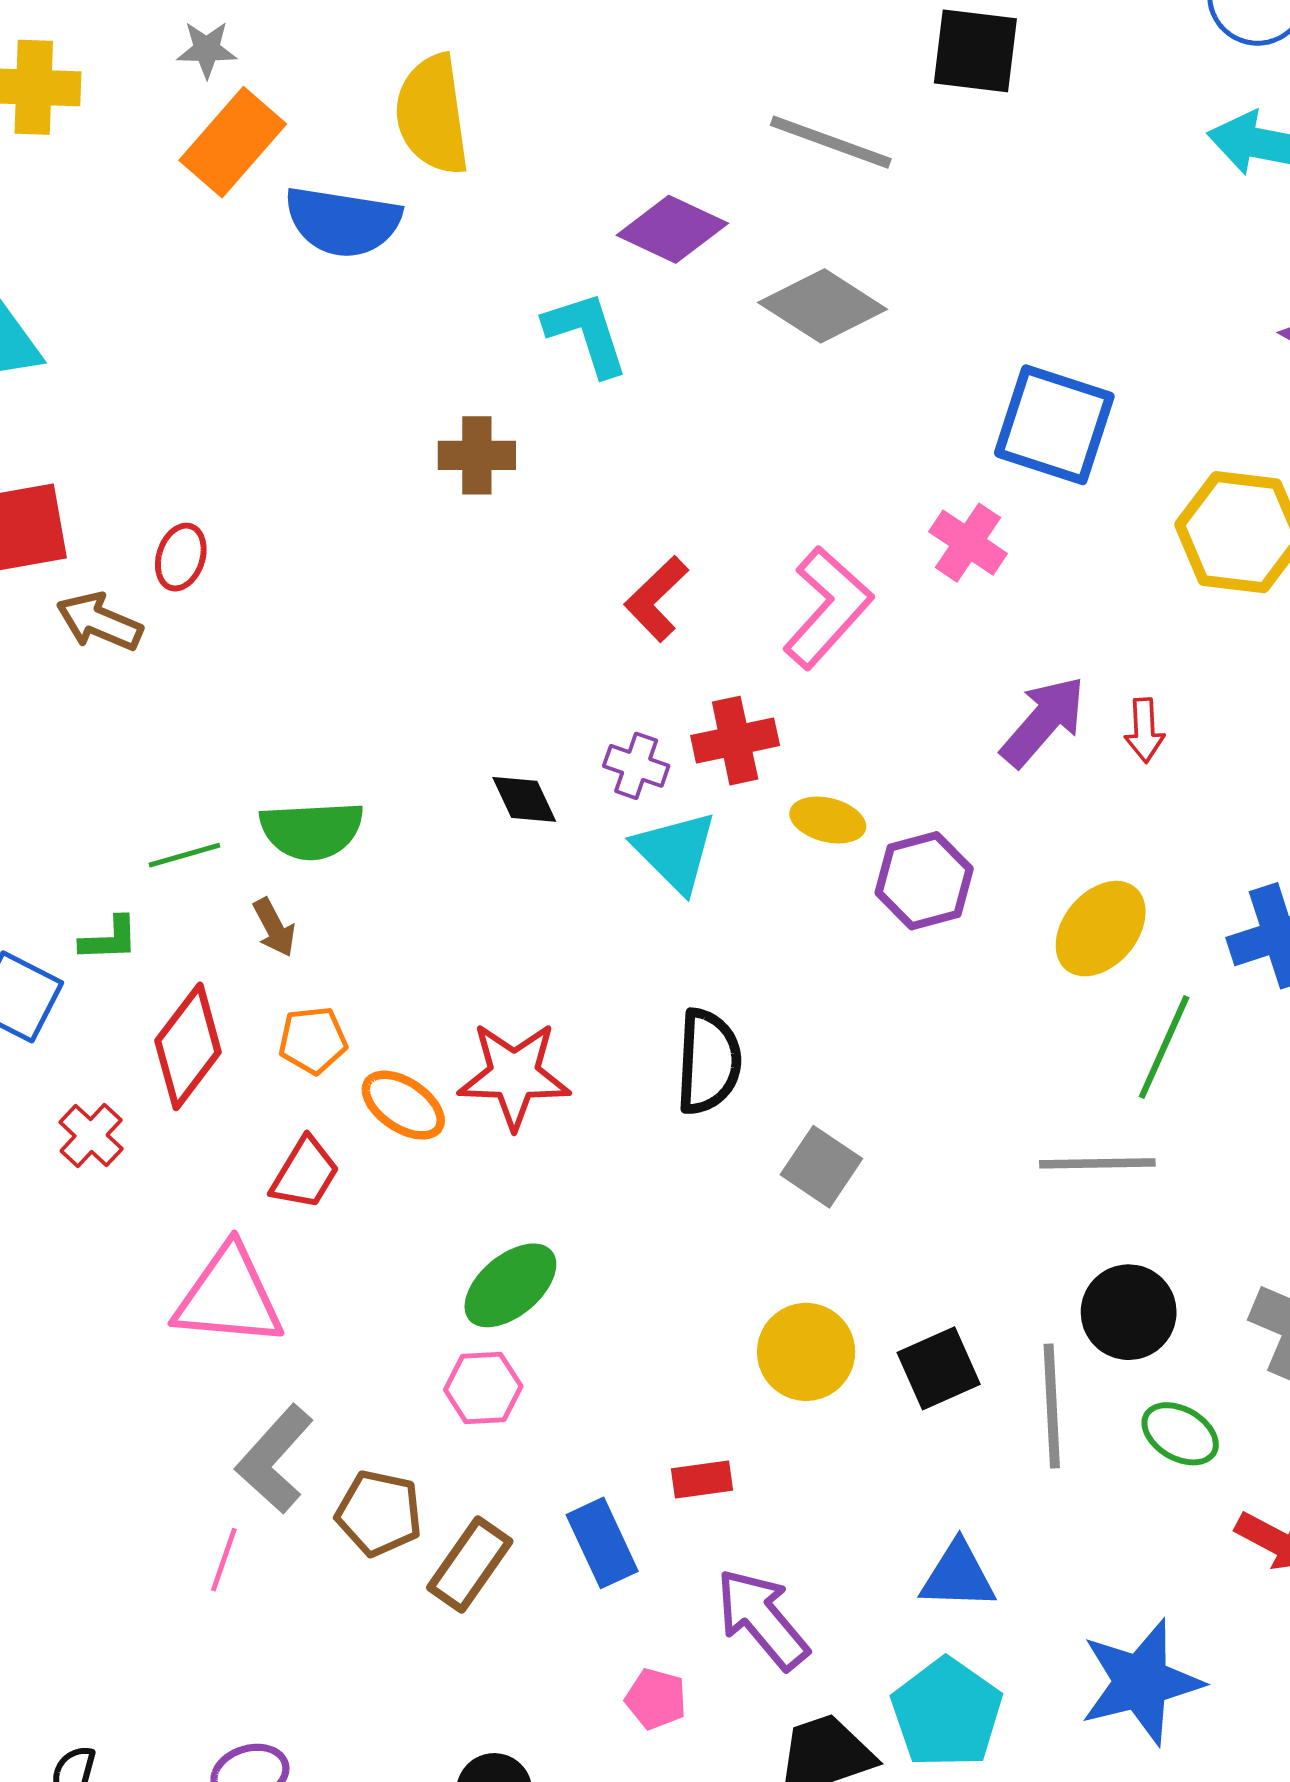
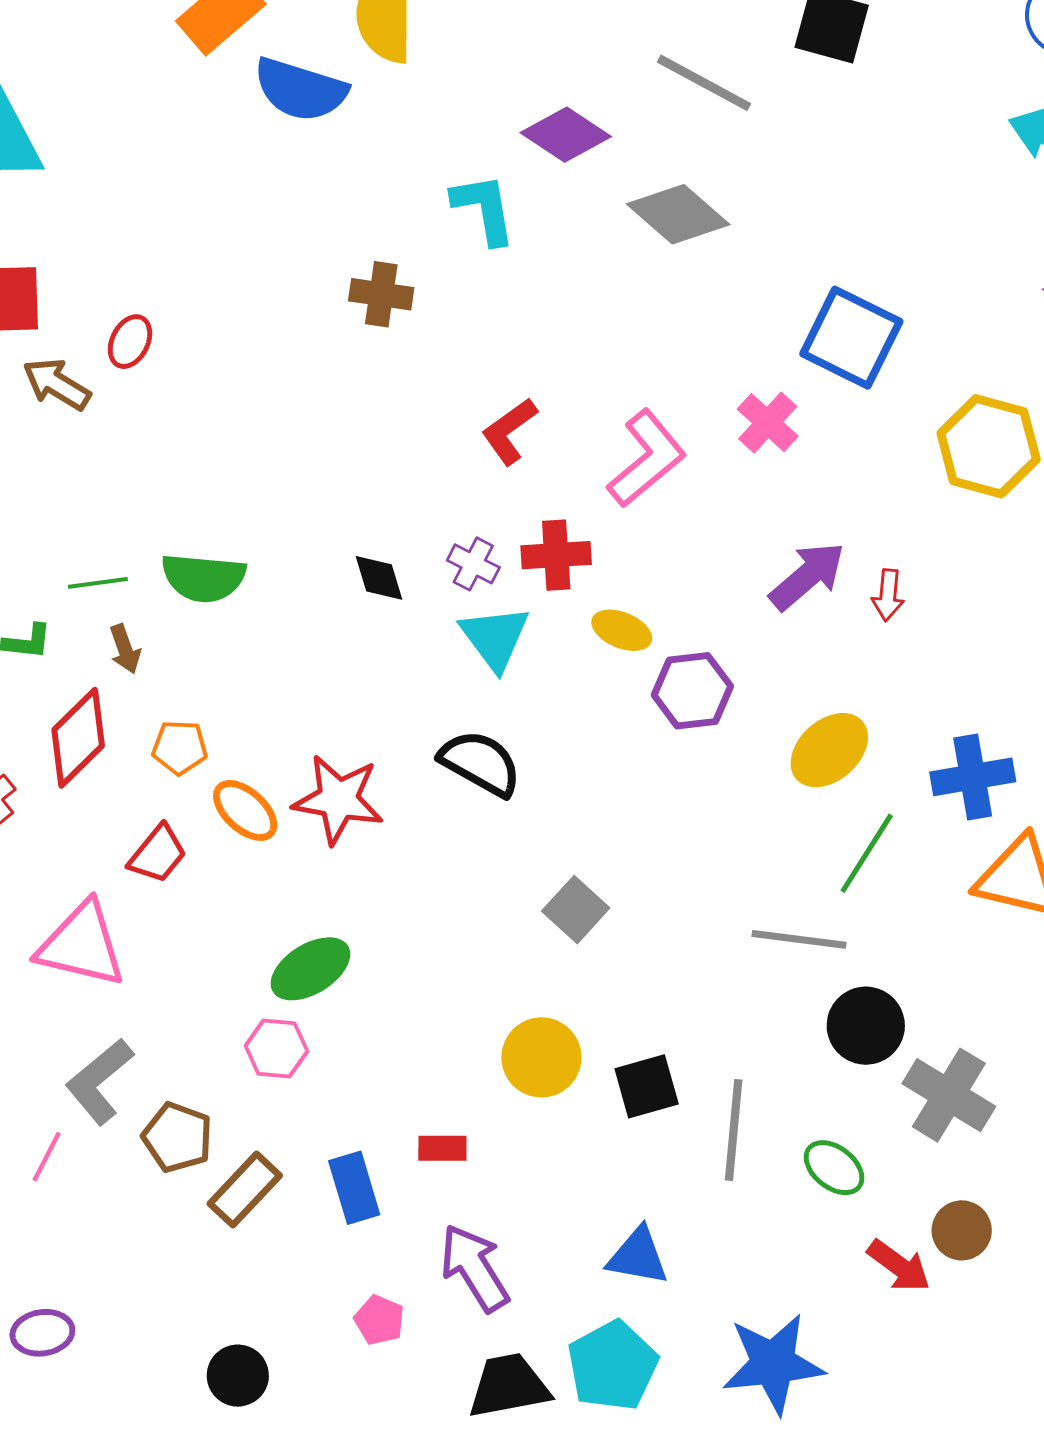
brown arrow: (274, 927) -> (125, 649), moved
black semicircle: (708, 1062) -> (480, 763), moved, turned -72
black circle: (1129, 1312) -> (866, 1026), moved

